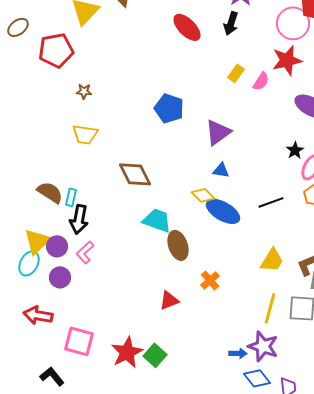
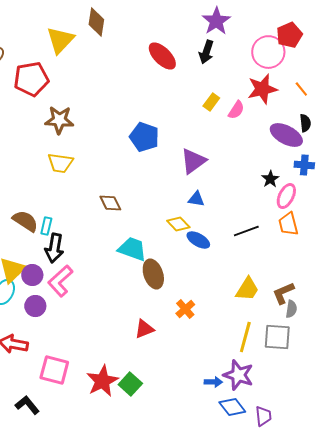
brown star: (84, 91) -> (59, 120), size x1.8
brown diamond: (135, 174) -> (110, 203), size x0.7
blue ellipse: (223, 211) -> (198, 240), size x0.7
pink L-shape: (85, 252) -> (60, 281), size x1.4

